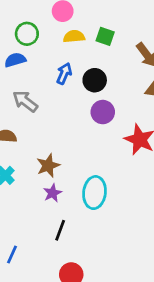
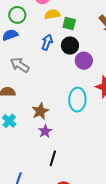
green square: (105, 36) -> (69, 23), moved
purple circle: (103, 112) -> (84, 61), moved
cyan ellipse: (94, 193) -> (77, 100), moved

